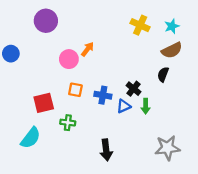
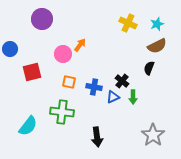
red square: (44, 103) -> (32, 72), moved
green cross: (68, 123) -> (62, 112), size x1.6
gray star: (167, 148) -> (153, 135), turned -30

